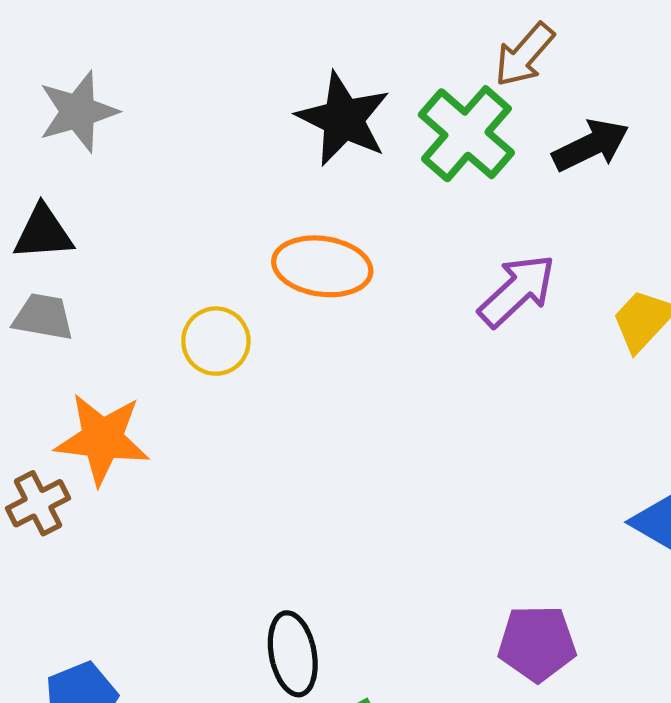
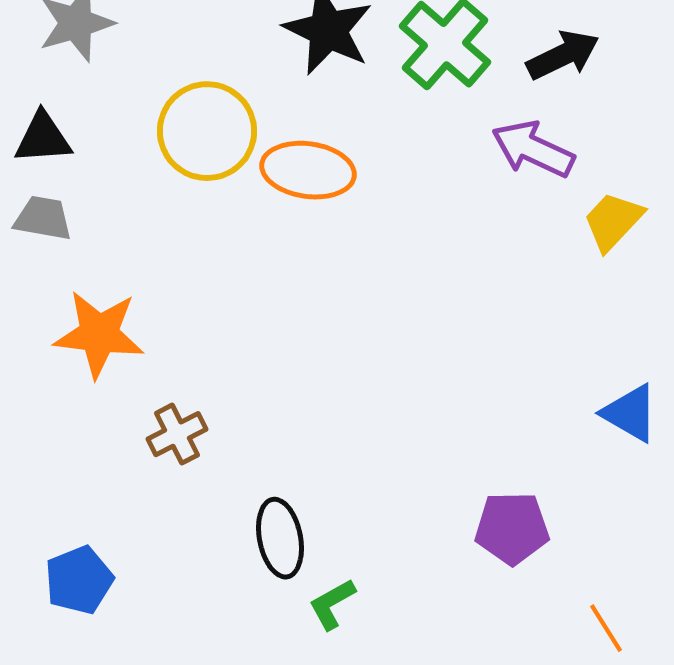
purple arrow: (517, 291) -> (533, 149), moved, turned -112
yellow circle: (216, 341) -> (207, 131), moved, size x1.5
brown cross: (38, 503) -> (177, 434), moved

